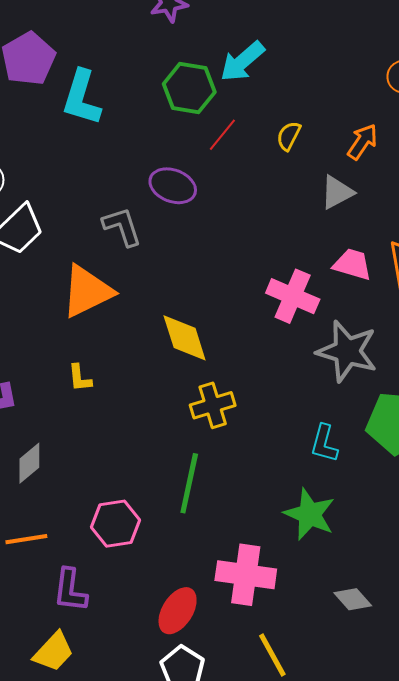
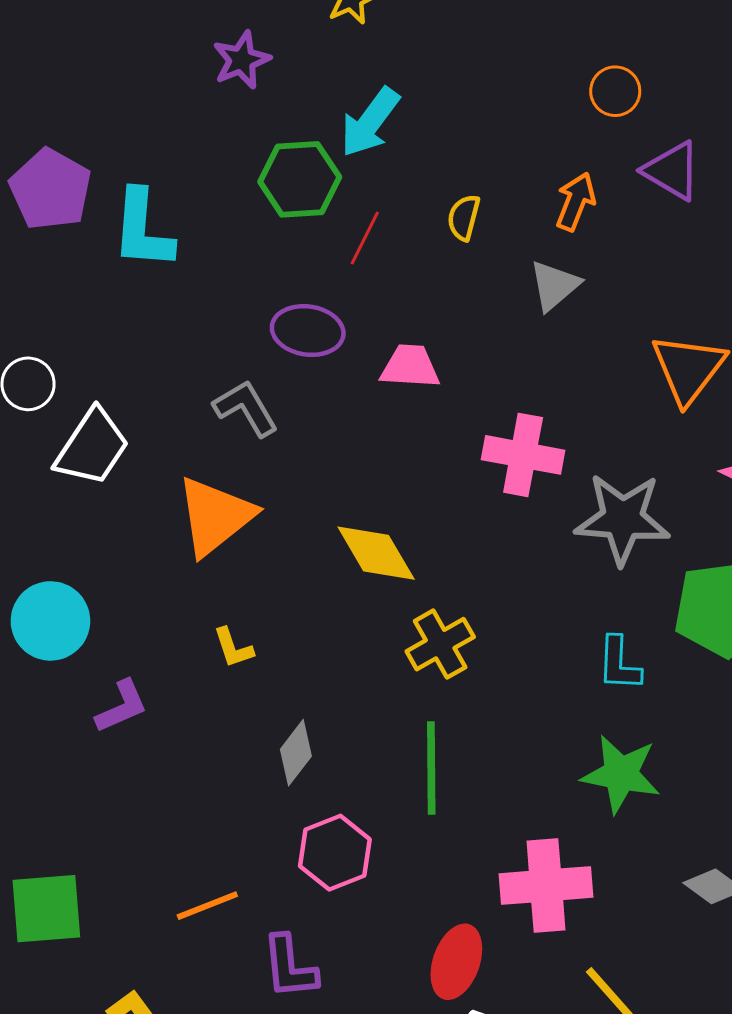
pink trapezoid: (352, 264) -> (410, 366), moved
gray diamond: (29, 463) -> (296, 753), moved

